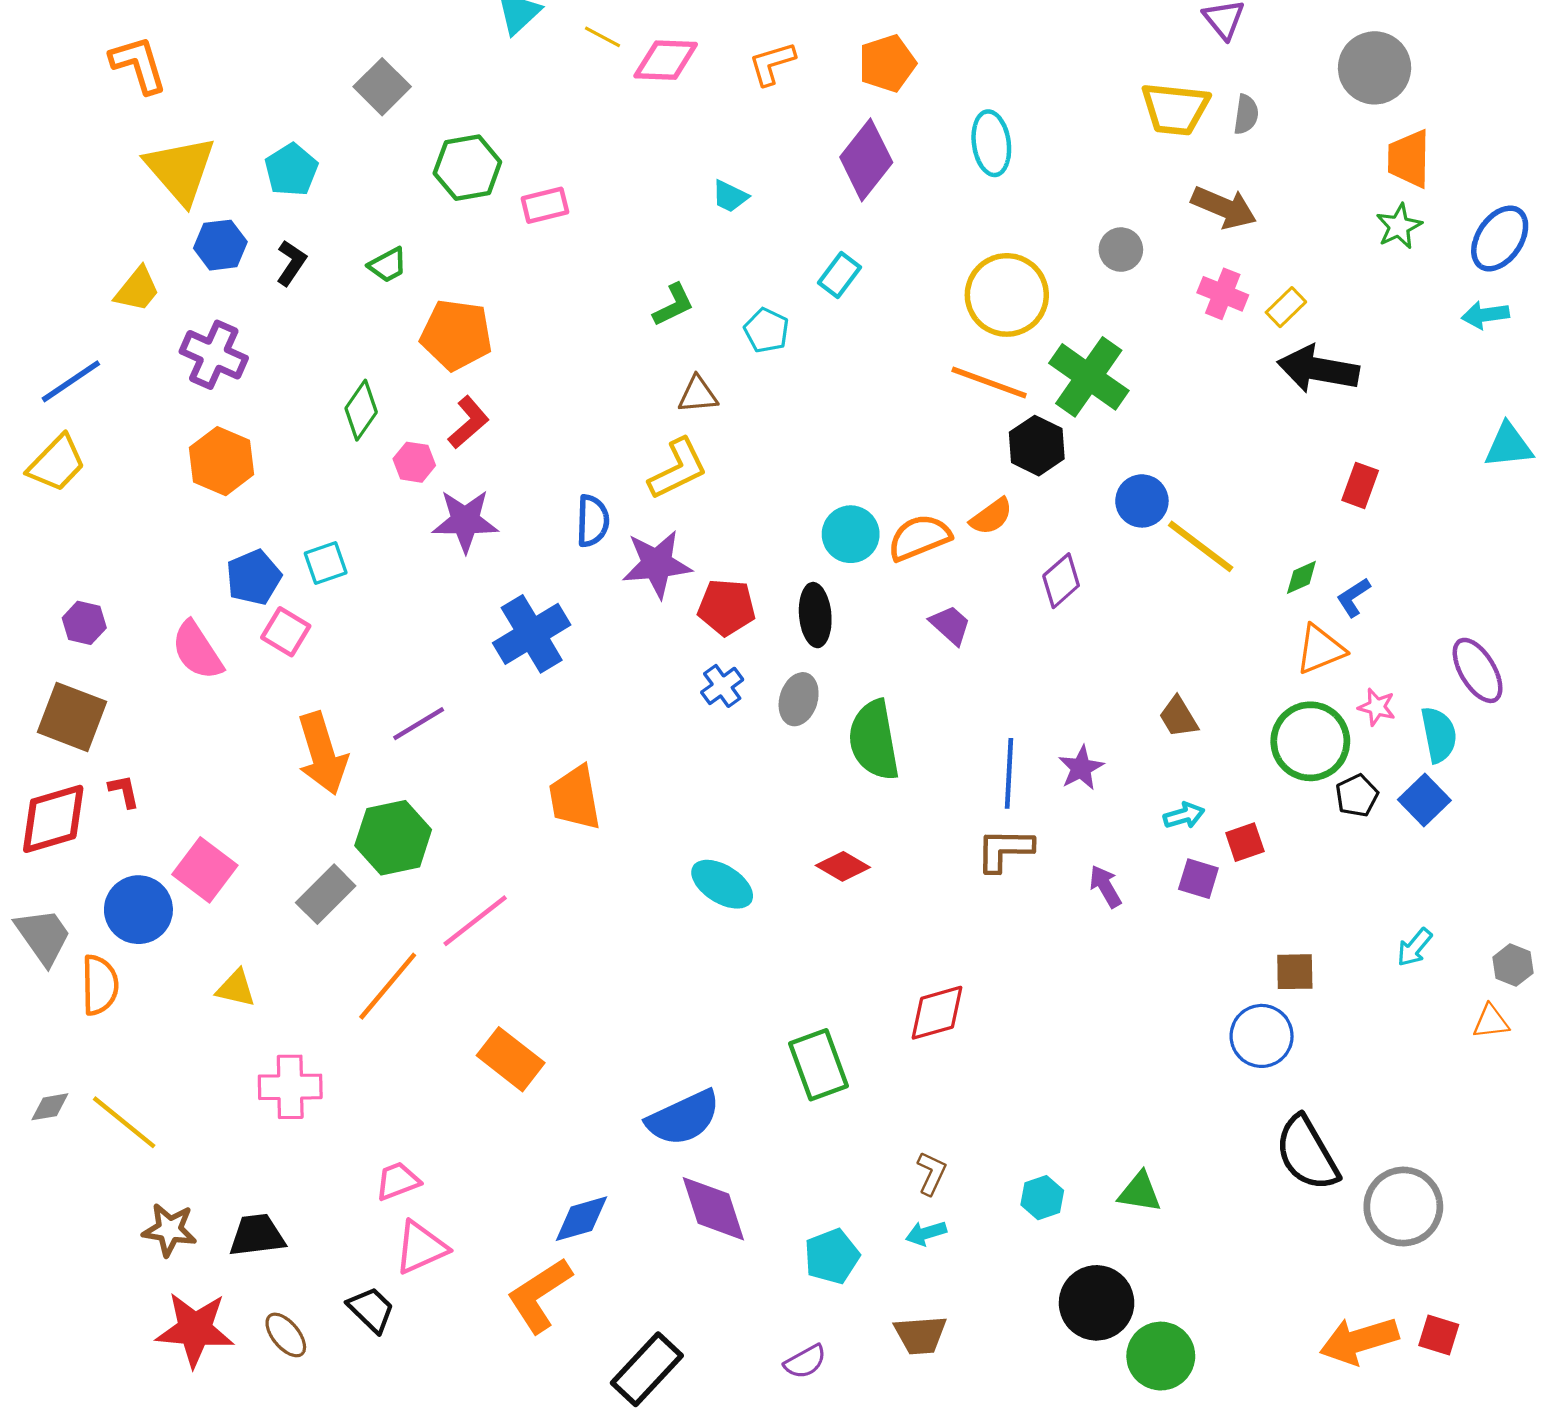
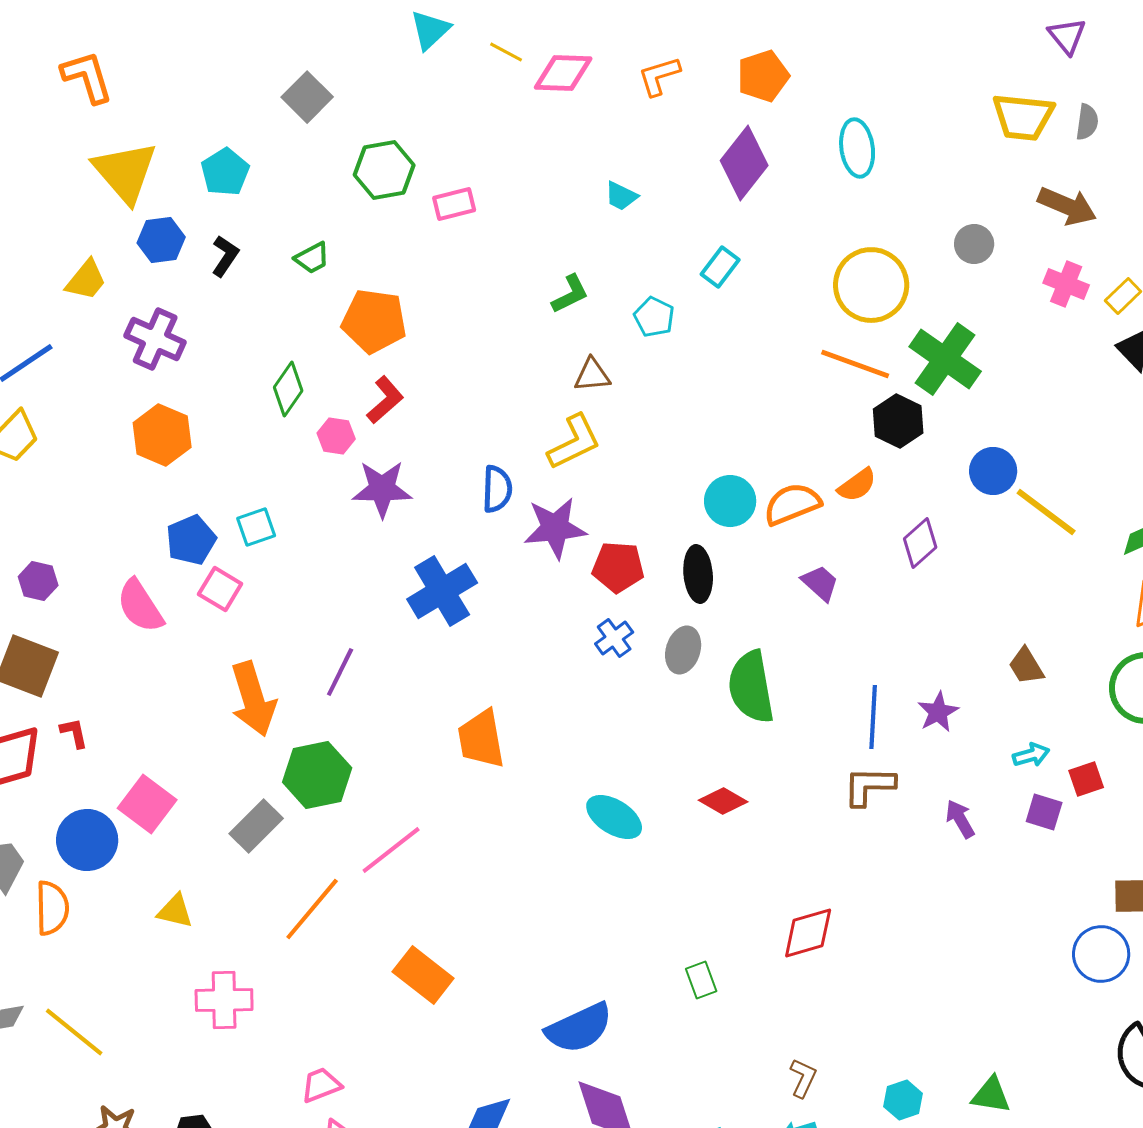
purple line: (419, 724) -> (340, 672), turned -33
green rectangle: (819, 1065) -> (701, 980), size x0.6

